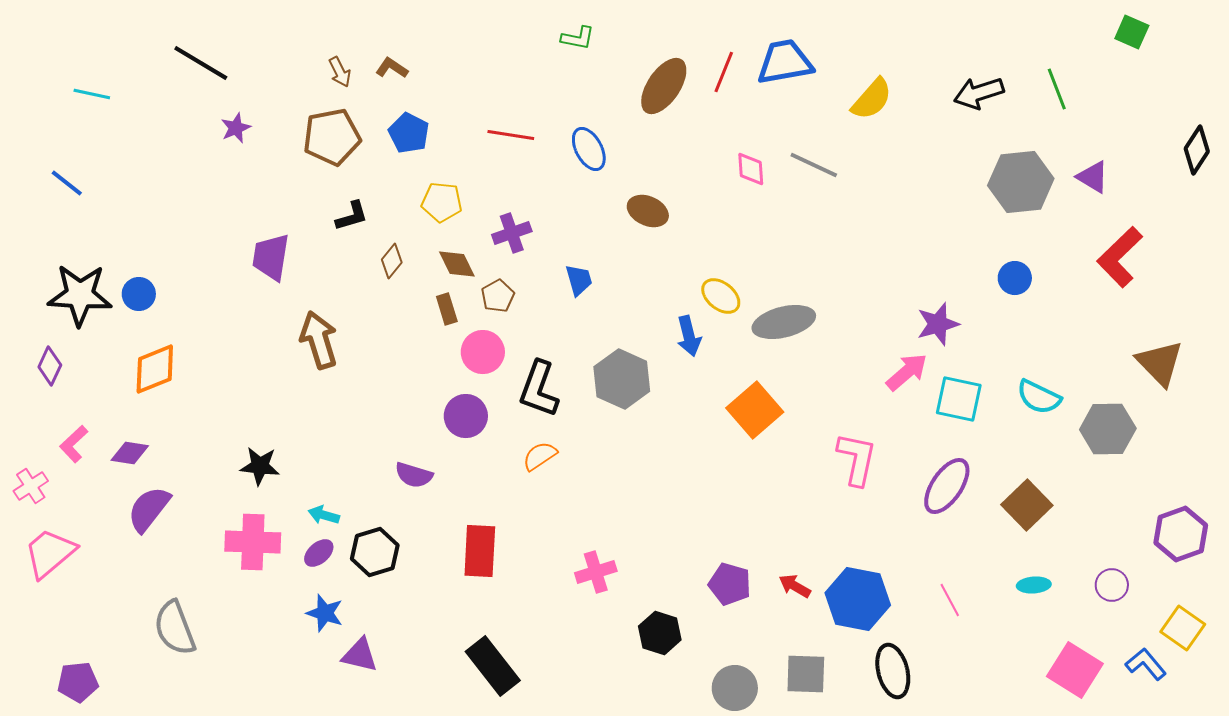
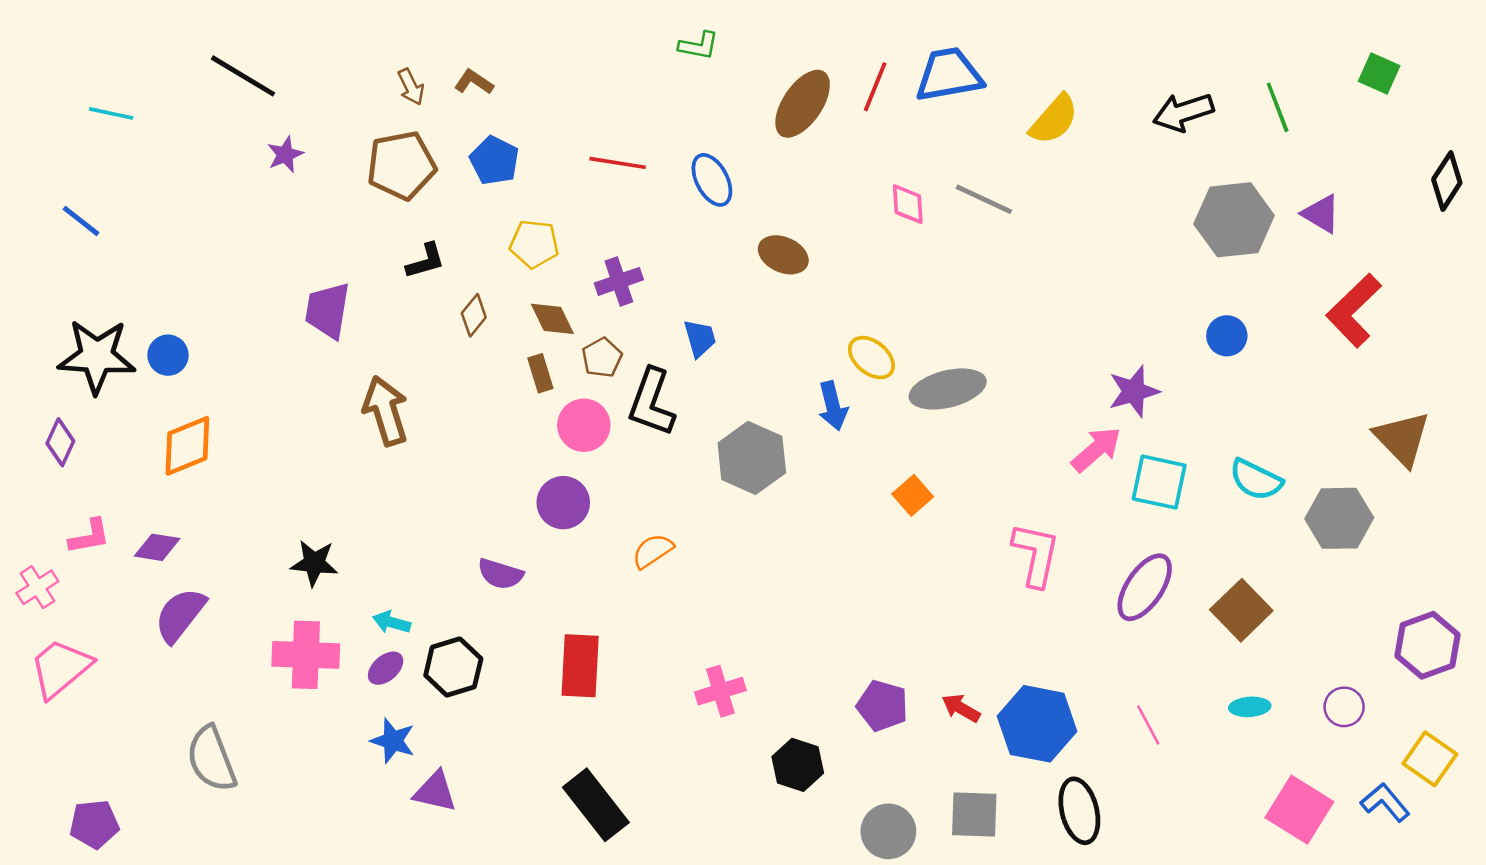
green square: (1132, 32) -> (1379, 74), moved
black L-shape: (539, 389) -> (651, 402), moved
orange square: (755, 410) -> (913, 495), size x0.6
pink L-shape: (74, 444) -> (89, 536), turned -147

